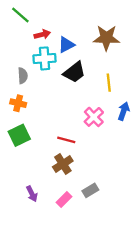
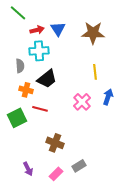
blue triangle: (66, 45) -> (58, 29), moved, turned -35
black trapezoid: (74, 72) -> (47, 79), moved
orange cross: (18, 103) -> (26, 90), moved
red line: (66, 140) -> (40, 109), moved
brown cross: (63, 164) -> (55, 143), turned -36

